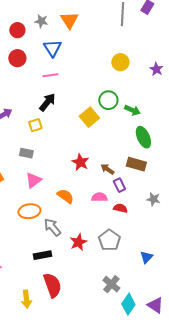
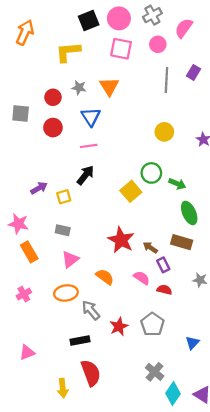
yellow square: (35, 125) -> (64, 197), moved
red star: (80, 162) -> (121, 240), size x1.4
pink semicircle: (99, 197) -> (142, 278), turned 35

